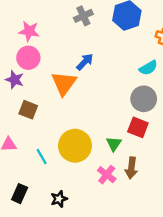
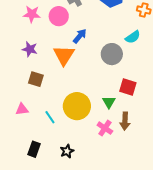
pink circle: (28, 58) -> (59, 16), moved
purple star: (15, 80) -> (30, 49), moved
gray circle: (144, 99) -> (112, 54), moved

